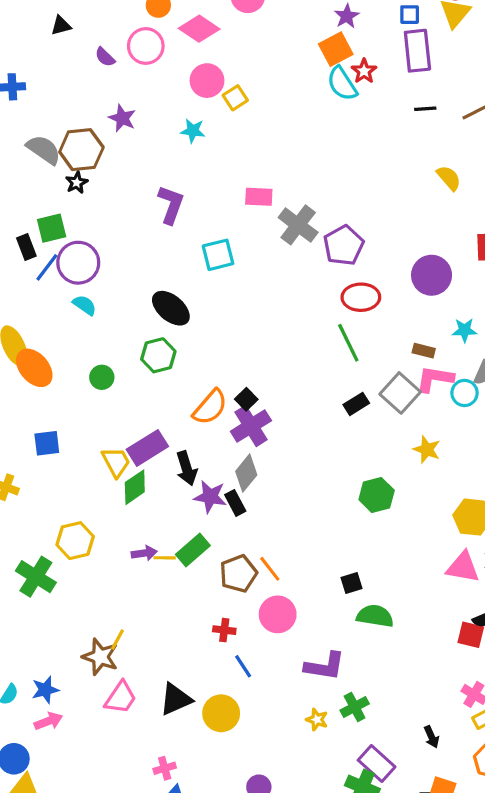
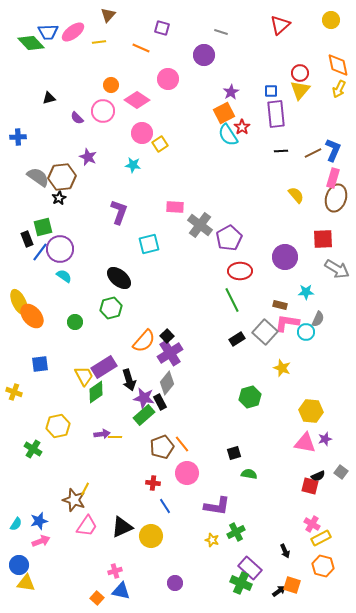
green rectangle: (193, 550) -> (144, 415), moved
green cross: (36, 577) -> (33, 449), size x0.7
green semicircle: (375, 616) -> (249, 474), size x0.7

